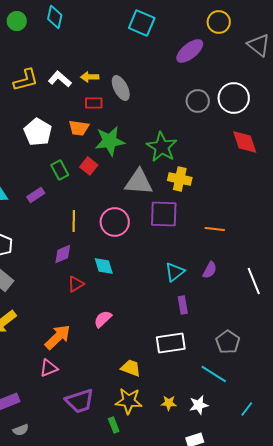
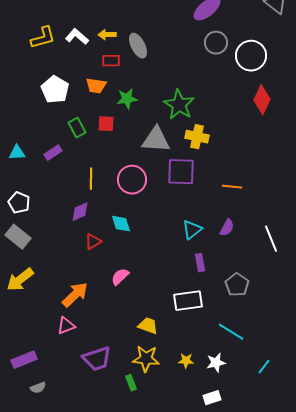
gray circle: (198, 101) -> (216, 43), moved
green star: (110, 141) -> (127, 99), size x0.7
red diamond: (245, 142) -> (262, 100), turned 44
red square: (89, 166) -> (106, 124), turned -36
gray pentagon: (228, 342) -> (237, 285), moved

